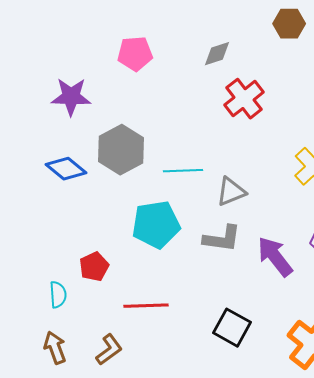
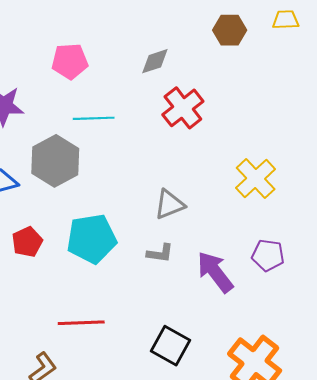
cyan line: (183, 171) -> (94, 118), moved
gray L-shape: (222, 239) -> (160, 253), size x0.7
red pentagon: (94, 267) -> (27, 242), moved

